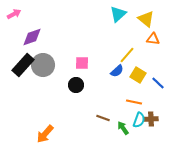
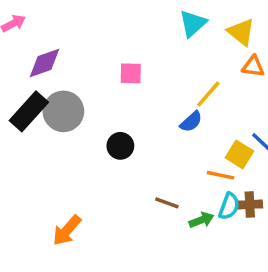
pink square: (82, 63) -> (131, 73), moved
yellow square: (138, 75) -> (239, 154), moved
green arrow: (123, 128) -> (201, 220), turned 104

